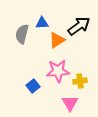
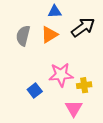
blue triangle: (42, 23) -> (55, 11), moved
orange triangle: (57, 40) -> (49, 35), moved

